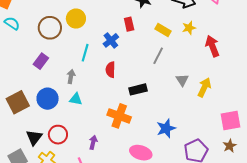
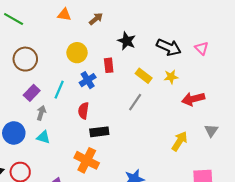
yellow circle: (76, 19) -> (77, 53), moved
red arrow: (212, 46) -> (193, 99), turned -90
purple rectangle: (41, 61) -> (32, 93), moved
gray triangle: (182, 80) -> (211, 131), moved
black rectangle: (138, 89) -> (99, 132), moved

